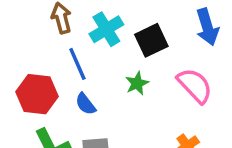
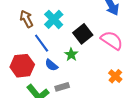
black square: (151, 40) -> (83, 34), moved
green star: (137, 83) -> (71, 54), moved

